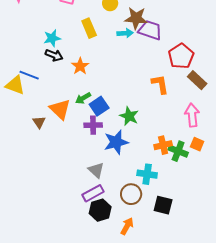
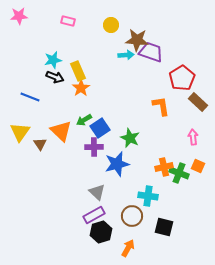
yellow rectangle: (89, 28) -> (78, 71), moved
yellow triangle: (15, 85) -> (20, 132), moved, turned 45
pink arrow: (192, 115) -> (193, 137), size x0.7

